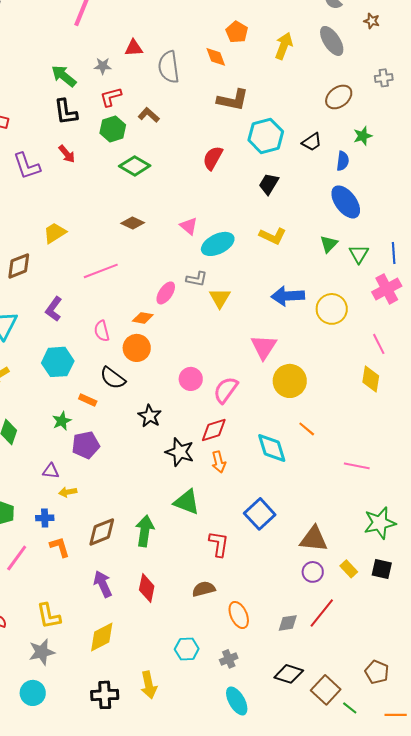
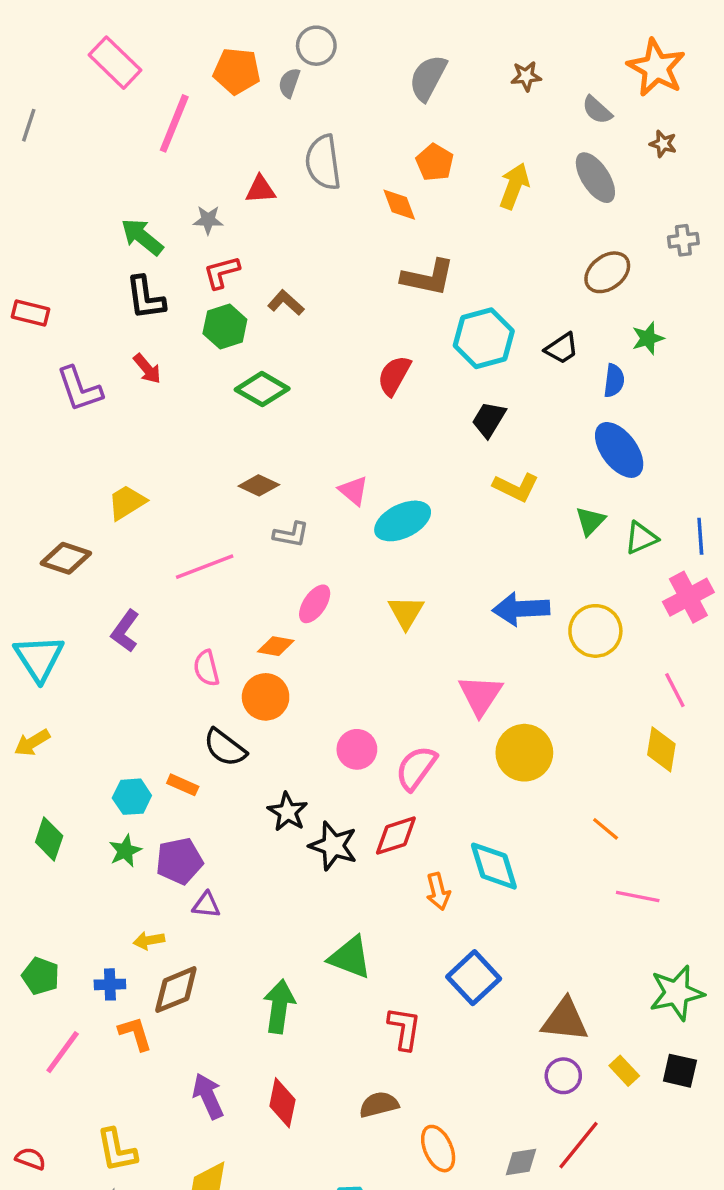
gray semicircle: (169, 67) -> (323, 162), moved
yellow L-shape: (273, 236) -> (516, 487), moved
green triangle: (359, 254) -> (641, 538), turned 35
brown diamond: (19, 266) -> (66, 558), turned 40
gray L-shape: (197, 279) -> (291, 535), moved
cyan hexagon: (58, 362) -> (132, 797), moved, size x0.7
green star: (62, 421) -> (125, 851), moved
orange line: (307, 429) -> (606, 829), moved
black star: (180, 452) -> (333, 846), moved
orange arrow: (219, 462) -> (438, 891), moved
purple triangle: (51, 471) -> (206, 905), moved
brown diamond: (102, 532) -> (176, 990), moved

